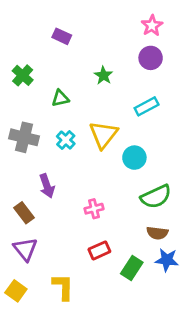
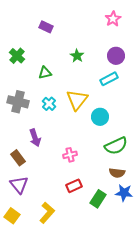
purple circle: (151, 58) -> (116, 56), moved
yellow L-shape: (63, 287) -> (47, 213), turned 40

